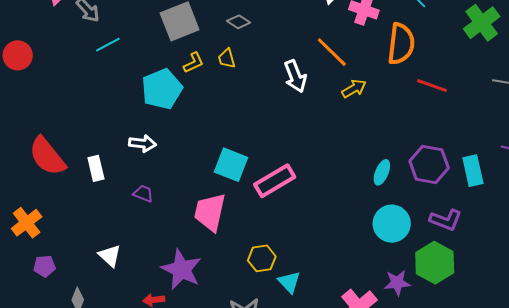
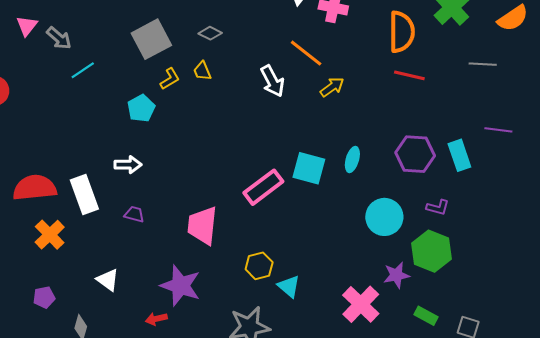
orange semicircle: (401, 44) -> (402, 32), moved
cyan pentagon: (162, 89) -> (141, 108), size x0.7
red semicircle: (47, 156) -> (35, 188), turned 129
cyan square: (231, 165) -> (309, 168), moved
white rectangle: (96, 168) -> (84, 195), size x1.5
cyan ellipse: (382, 172) -> (352, 159), moved
purple L-shape: (446, 220) -> (438, 207), size x0.7
orange cross: (27, 223) -> (50, 235), moved

